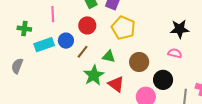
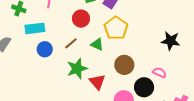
blue circle: (66, 41) -> (45, 49), moved
pink semicircle: (175, 53) -> (160, 72), moved
green triangle: (109, 56) -> (97, 44), moved

